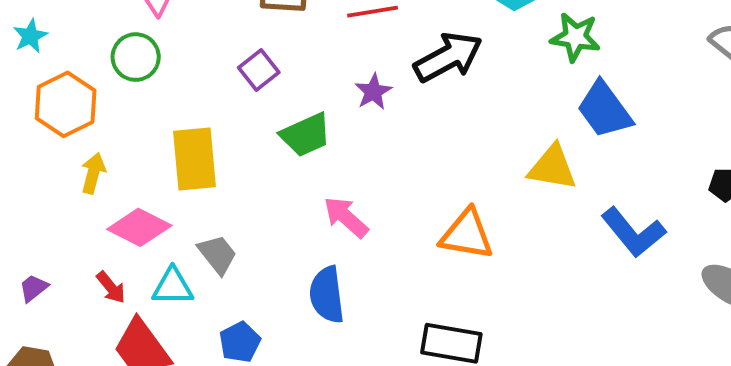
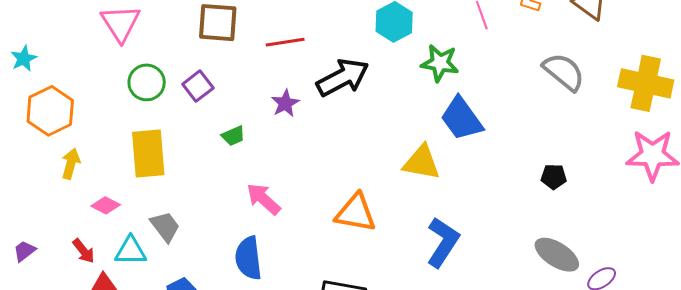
green circle: (136, 57) -> (147, 82), moved
green trapezoid: (306, 135) -> (233, 136), size x0.6
pink diamond: (139, 227) -> (106, 205), size x0.6
blue L-shape: (633, 232) -> (443, 242), moved, turned -108

